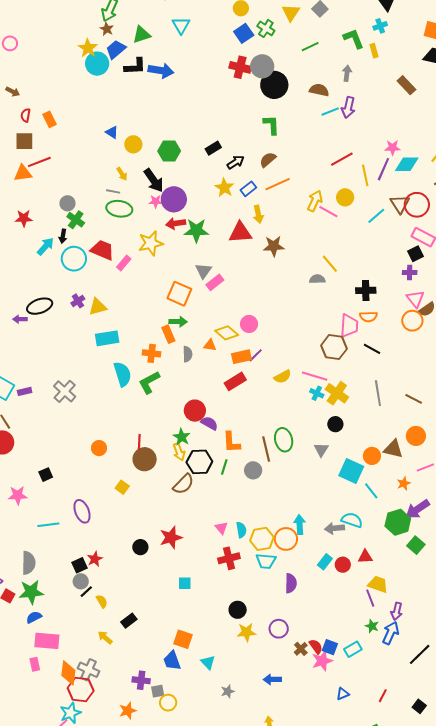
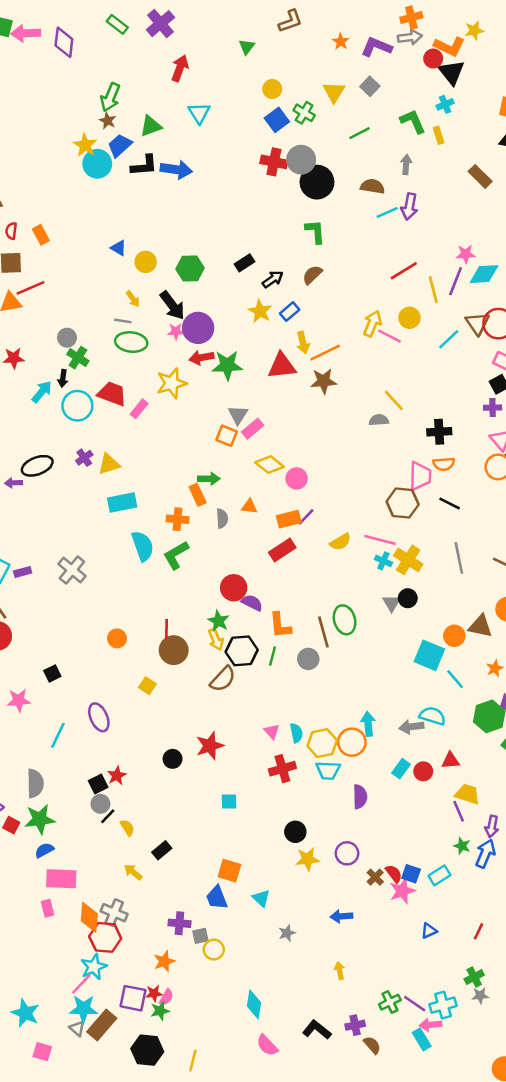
orange line: (278, 184) -> (325, 353), moved
orange square: (179, 294) -> (227, 436), moved, size x0.7
yellow diamond: (227, 333) -> (270, 465), moved
gray triangle: (321, 450) -> (392, 603), moved
cyan line: (48, 525) -> (58, 735), turned -55

